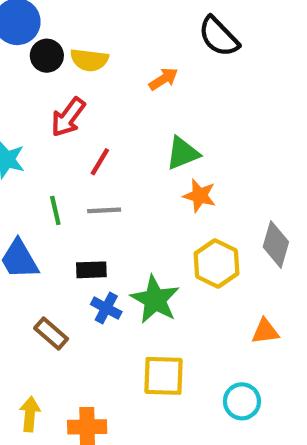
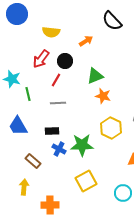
black circle: (47, 56) -> (65, 61), moved
green line: (55, 210) -> (28, 94), moved
green star: (155, 300) -> (82, 145), turned -30
yellow square: (163, 376) -> (86, 181), turned -30
yellow arrow: (30, 414) -> (24, 187), moved

